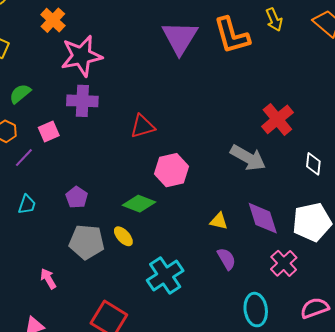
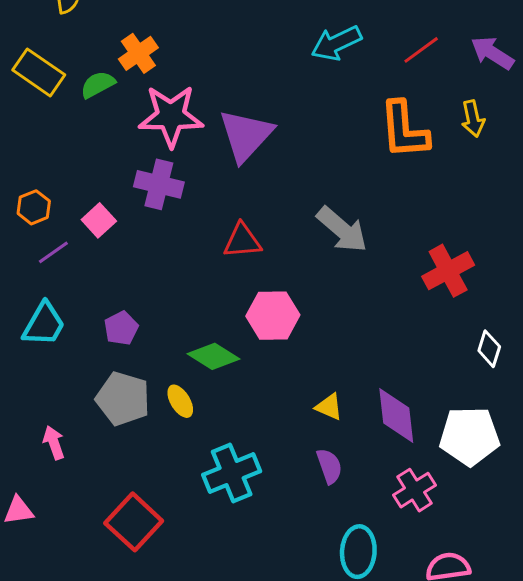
purple triangle: (180, 38) -> (246, 135), moved
green semicircle: (20, 94) -> (98, 85), moved
pink square: (49, 131) -> (99, 220), turned -30
gray arrow: (248, 158) -> (342, 230), moved
cyan trapezoid: (27, 204) -> (44, 324), size x1.5

